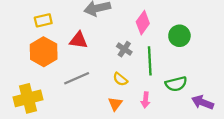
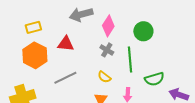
pink diamond: (143, 23) -> (108, 26), moved
green circle: (179, 36) -> (143, 31), moved

